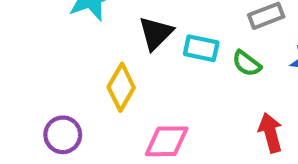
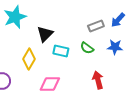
cyan rectangle: (201, 48) -> (61, 51), moved

